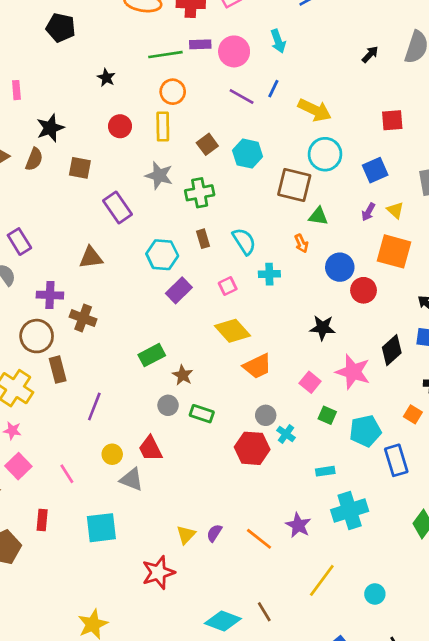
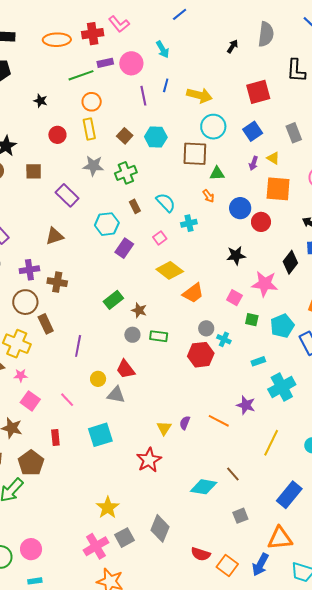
purple line: (242, 97) -> (143, 96), turned 60
red square: (392, 120) -> (258, 92), size x1.4

